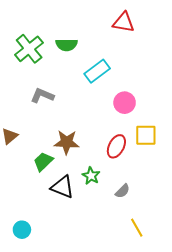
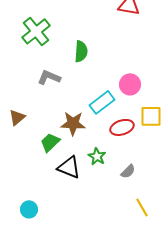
green semicircle: (67, 45) -> (81, 51), moved, turned -85
cyan rectangle: (97, 71) -> (102, 102), moved
red ellipse: (116, 146) -> (122, 127), turned 45

